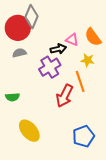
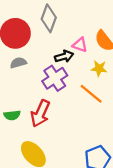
gray diamond: (32, 17) -> (49, 18), moved
orange line: (80, 81) -> (91, 94), turned -30
red arrow: (64, 96) -> (40, 113), moved

